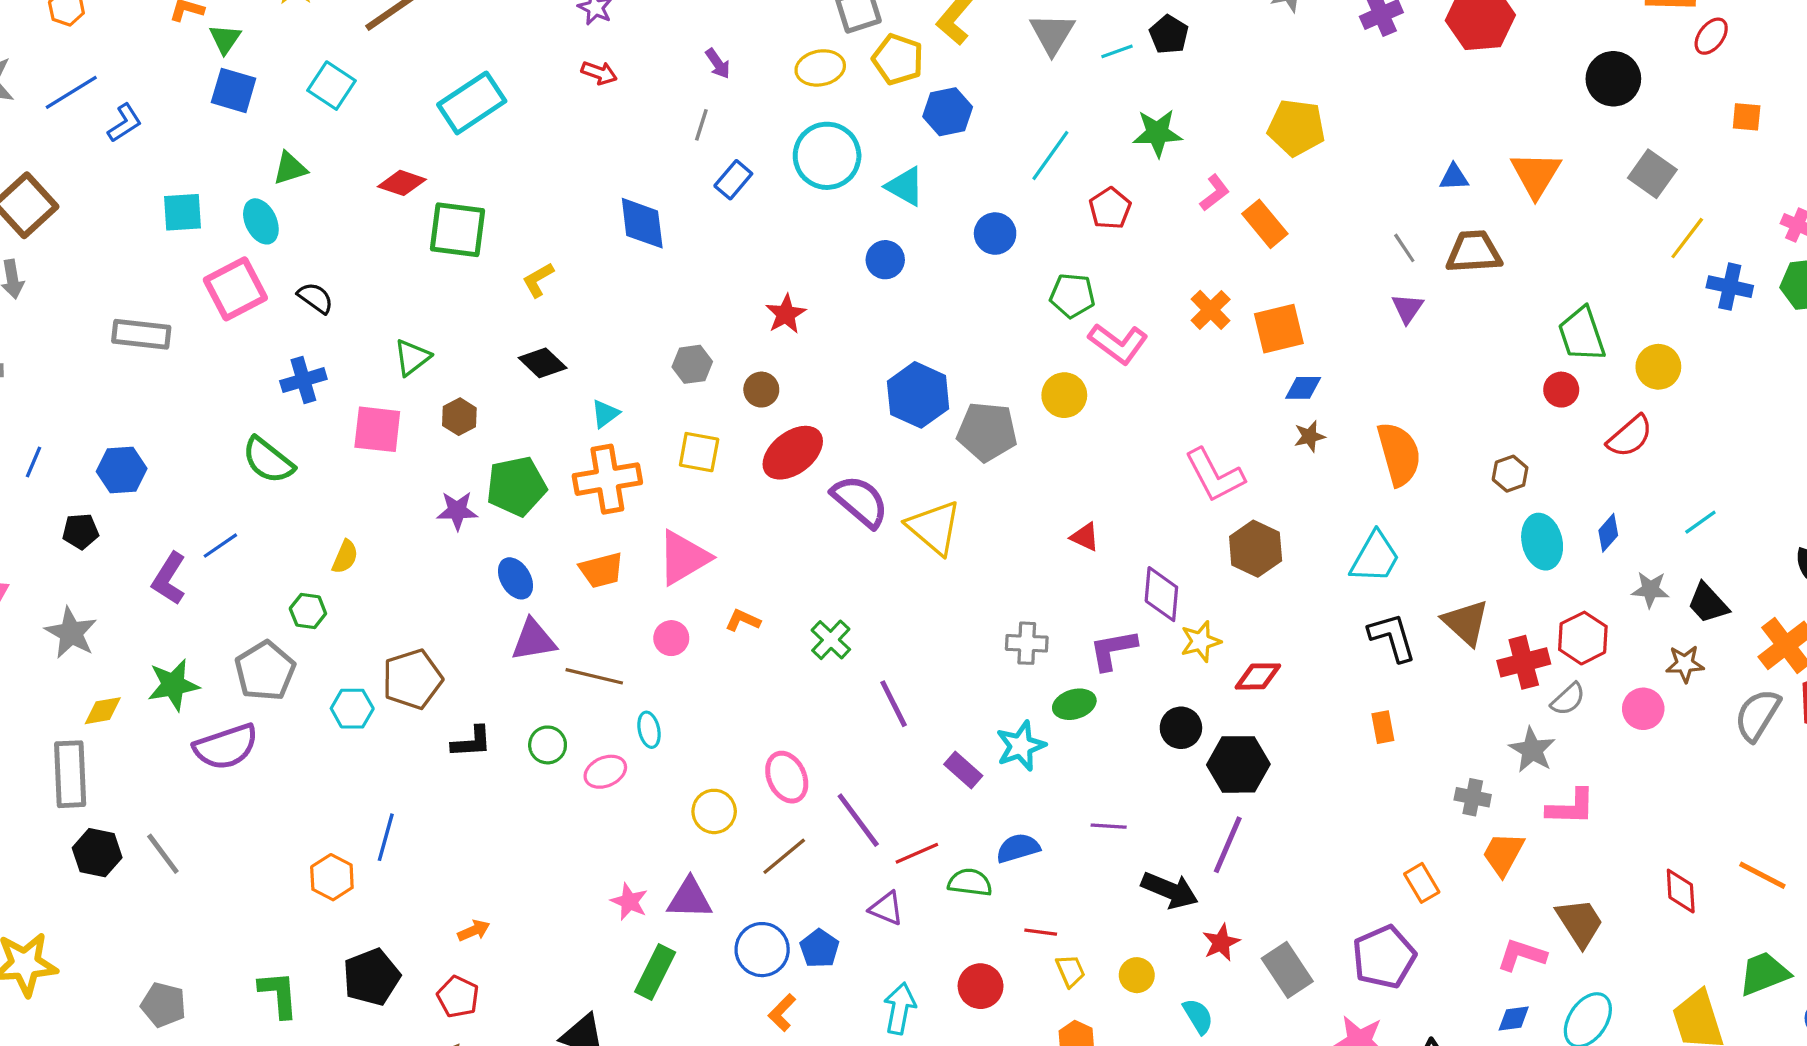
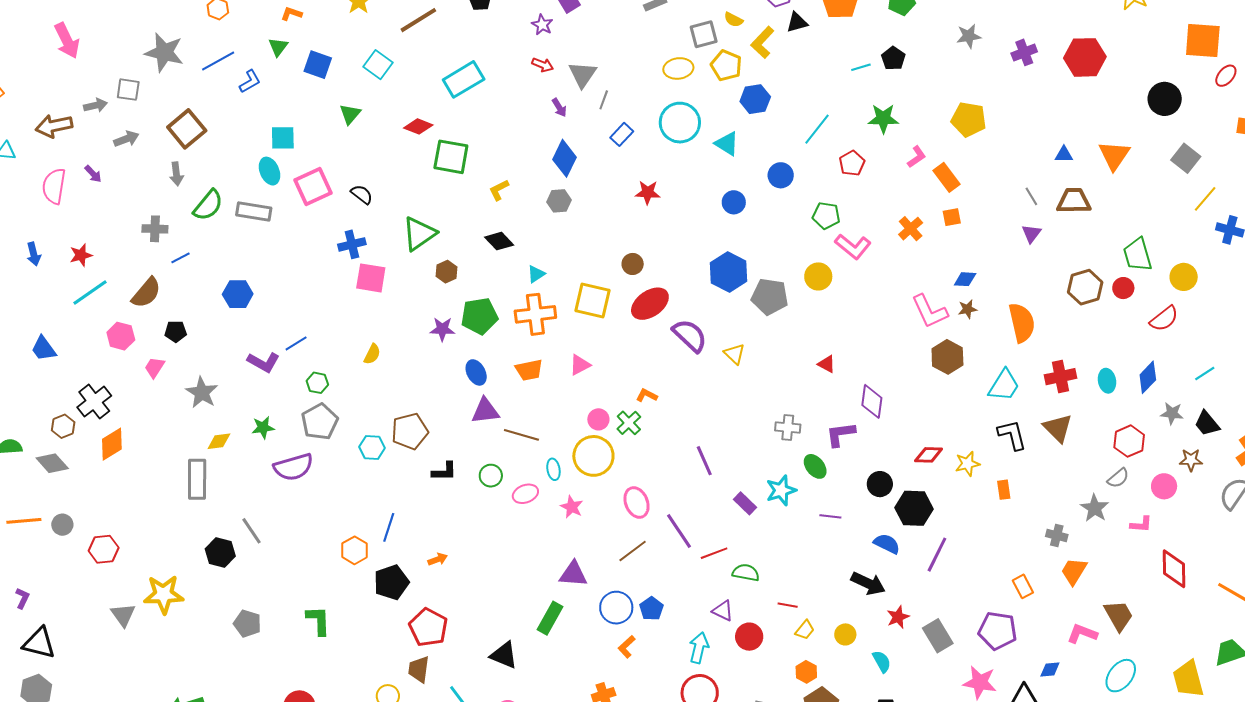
gray triangle: (1052, 34) -> (583, 75), moved
green triangle: (225, 39) -> (278, 47), moved
purple arrow: (718, 64) -> (559, 108), moved
green triangle: (290, 168) -> (350, 114), turned -35
cyan ellipse: (261, 221) -> (270, 171), moved
blue diamond: (642, 223) -> (564, 158), turned 30
blue circle: (885, 260) -> (734, 202), moved
red star: (786, 314) -> (648, 192), moved, turned 30
orange square: (1279, 329) -> (952, 217), moved, size x0.6
green triangle: (412, 357) -> (419, 234), size x1.5
gray hexagon: (692, 364) -> (559, 201), moved
pink square: (377, 429) -> (371, 278), moved
yellow square: (699, 452) -> (592, 300), size x1.4
green semicircle: (268, 460) -> (208, 205), moved, turned -92
blue line: (33, 462) -> (180, 258), moved, turned 36
brown hexagon: (1510, 474) -> (1085, 287), moved, size x1.6
pink L-shape: (1215, 475) -> (930, 311), moved
yellow triangle: (934, 527) -> (734, 354), size x0.6
black pentagon: (81, 531) -> (176, 331), moved
blue diamond: (1608, 533) -> (1148, 377), size x1.4
cyan ellipse: (1542, 542) -> (1107, 381), size x0.7
brown hexagon: (1256, 549) -> (947, 357), moved
pink triangle: (684, 558) -> (580, 365), size x0.6
purple L-shape: (169, 579) -> (263, 362), turned -96
green hexagon: (308, 611) -> (317, 383), moved
orange L-shape: (743, 620) -> (647, 395), moved
pink circle: (671, 638) -> (598, 419), moved
green cross: (831, 640) -> (629, 423), moved
yellow star: (1201, 641) -> (967, 464), moved
red cross: (1524, 662) -> (1060, 377), moved
green star: (173, 685) -> (263, 427), size x0.7
green ellipse: (1074, 704) -> (815, 466), turned 65
pink L-shape: (1571, 807) -> (1141, 524), moved, size x0.7
yellow circle: (714, 811) -> (593, 456), moved, size x1.5
purple line: (1109, 826) -> (830, 516), moved
purple line: (1228, 845) -> (937, 555), moved
blue semicircle: (1018, 848) -> (887, 544), moved, turned 40
black hexagon: (97, 853) -> (220, 553), moved
red diamond: (1681, 891) -> (1174, 569), moved, size x1.4
pink star: (629, 902) -> (572, 507), moved
purple triangle: (886, 908) -> (723, 611), moved
orange arrow: (474, 931) -> (438, 559), moved
purple pentagon: (1384, 957) -> (998, 631), turned 30
yellow trapezoid: (1070, 971) -> (805, 630), turned 60
black pentagon: (372, 977) -> (391, 582), moved
red pentagon: (458, 997) -> (428, 627), size x1.5
blue diamond: (1514, 1018) -> (1050, 669), moved

